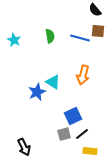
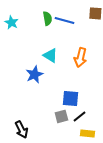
blue line: (80, 38) -> (64, 20), moved
cyan triangle: (53, 82) -> (50, 55), moved
blue square: (73, 116) -> (70, 98), turned 30

